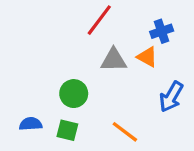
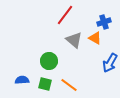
gray triangle: (114, 60) -> (74, 40), turned 42
orange line: (125, 132) -> (69, 85), moved

